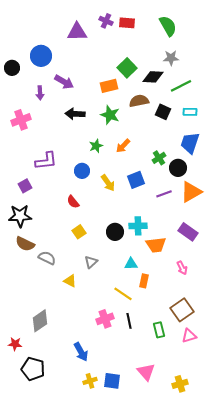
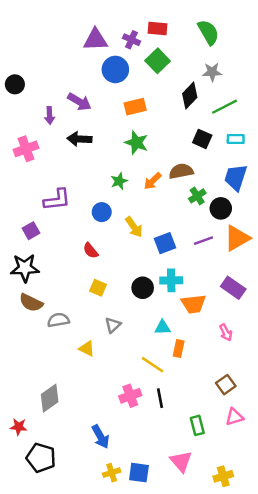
purple cross: (106, 21) -> (131, 40), moved
blue circle: (41, 56) -> (115, 69), moved
green square: (127, 68) -> (158, 61), moved
black diamond: (153, 77) -> (190, 96), turned -50
brown semicircle: (139, 101) -> (181, 171), moved
black arrow: (75, 114) -> (79, 139), moved
blue square: (136, 180) -> (165, 243), moved
yellow square: (79, 232) -> (98, 288), turned -32
gray semicircle: (47, 258) -> (58, 320), turned -36
brown square: (182, 310) -> (226, 385), size x0.7
green rectangle: (159, 330) -> (197, 425), moved

